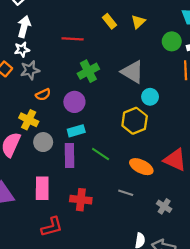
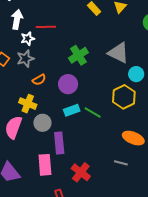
red line: (73, 39) -> (46, 27), moved
white star: (22, 50) -> (28, 39), moved
green line: (101, 154) -> (93, 112), moved
purple rectangle: (69, 156) -> (59, 143), moved
red cross: (81, 200) -> (81, 172), turned 36

